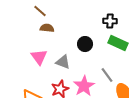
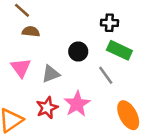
gray triangle: (63, 62) -> (51, 74), turned -42
gray line: (107, 75) -> (106, 75), moved

